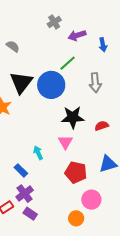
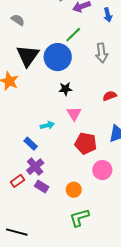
black star: (73, 117) -> (65, 89), moved, size x0.6
cyan arrow: (38, 153) -> (47, 125), turned 104
orange circle: (76, 218) -> (74, 190), moved

